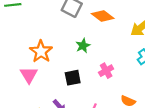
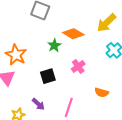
orange diamond: (103, 16) -> (73, 34), moved

